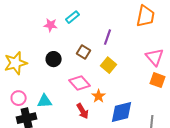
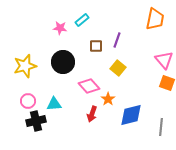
brown square: (84, 52) -> (96, 46), moved, turned -32
black circle: (54, 59) -> (63, 62), size x1.5
red arrow: (83, 111) -> (92, 114), turned 49

